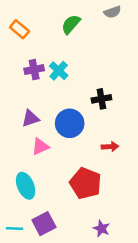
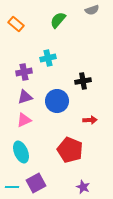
purple cross: (34, 70) -> (24, 72), moved
cyan cross: (59, 71) -> (48, 58), turned 35
pink triangle: (40, 147) -> (24, 120), moved

